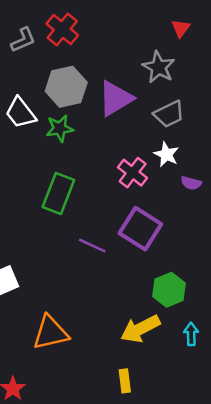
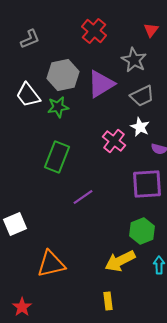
red cross: (62, 29) -> (94, 31), moved
purple square: (140, 229) -> (147, 184), moved, turned -36
purple line: (92, 246) -> (83, 197), turned -60

